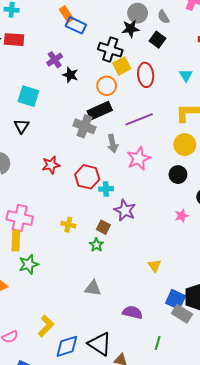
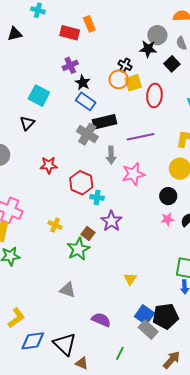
blue rectangle: (76, 25) -> (86, 101), moved
red rectangle: (14, 40) -> (70, 33), moved
black cross: (110, 50) -> (125, 65), size x0.6
orange circle: (107, 86) -> (119, 79), moved
pink star: (182, 216) -> (167, 219), moved
green star: (96, 245) -> (78, 249), size x1.6

